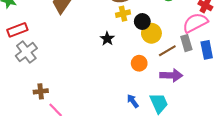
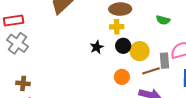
black circle: (142, 22) -> (123, 46), moved
gray rectangle: (186, 43) -> (165, 61), moved
gray cross: (26, 52) -> (18, 43), turned -30

